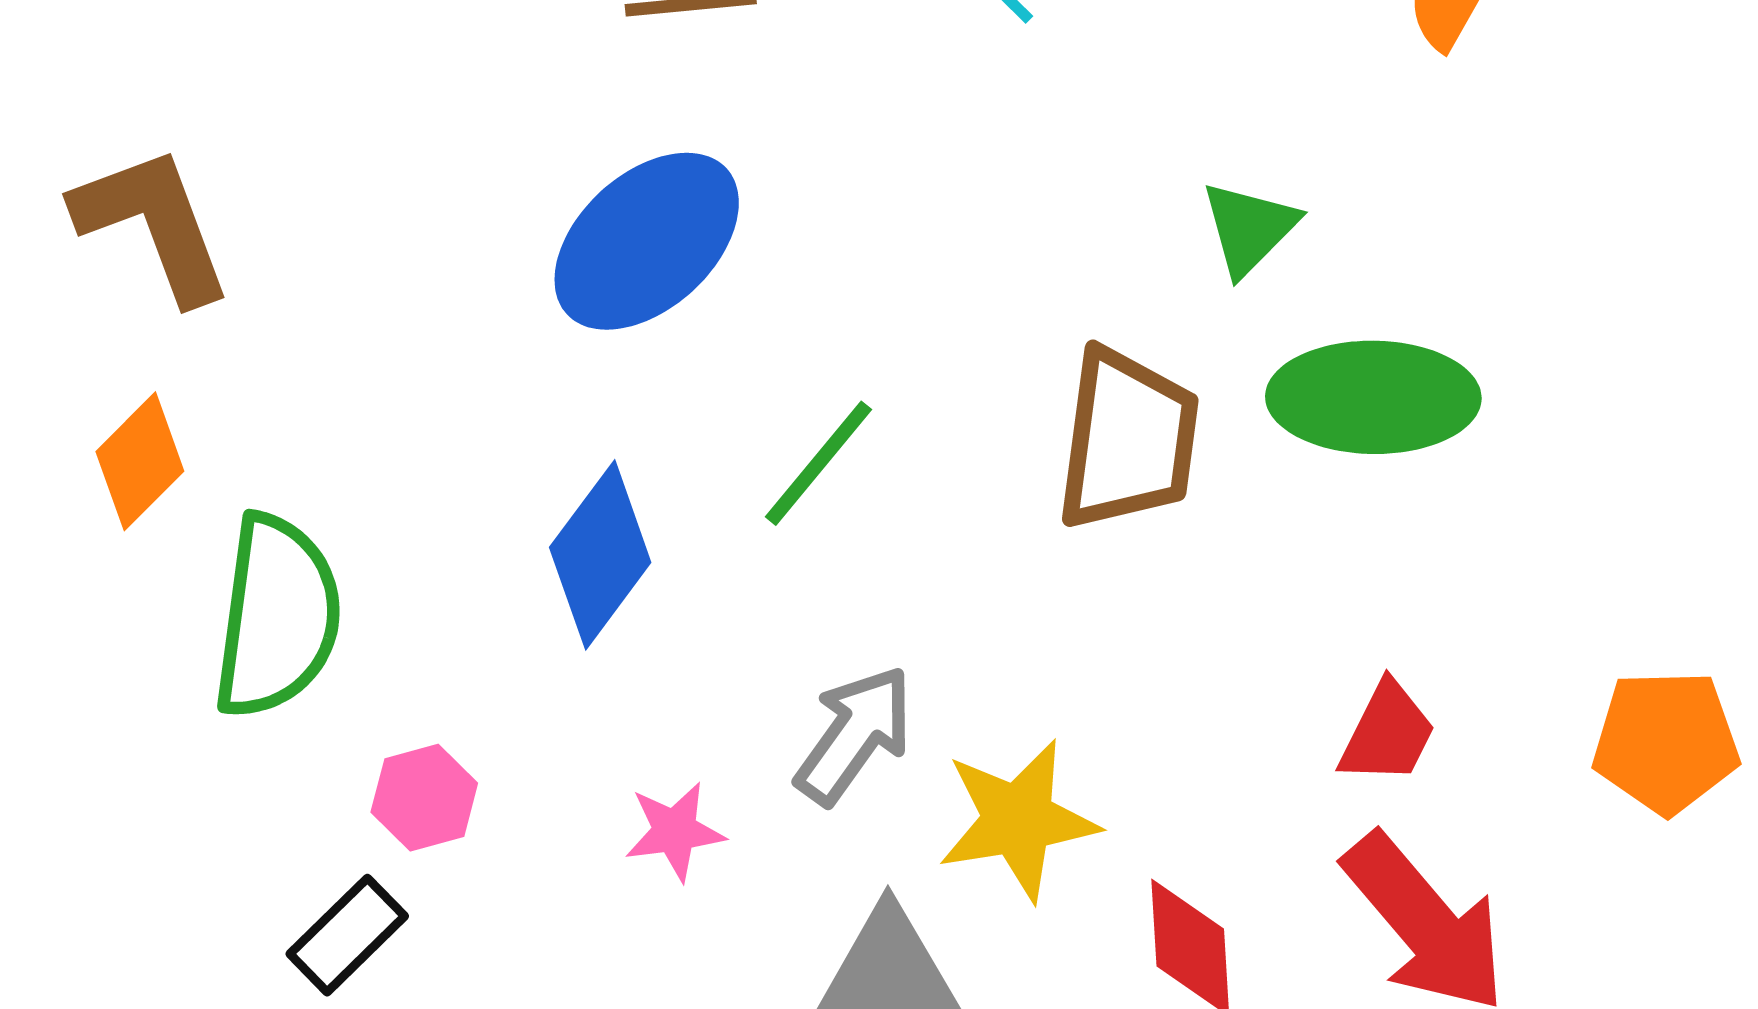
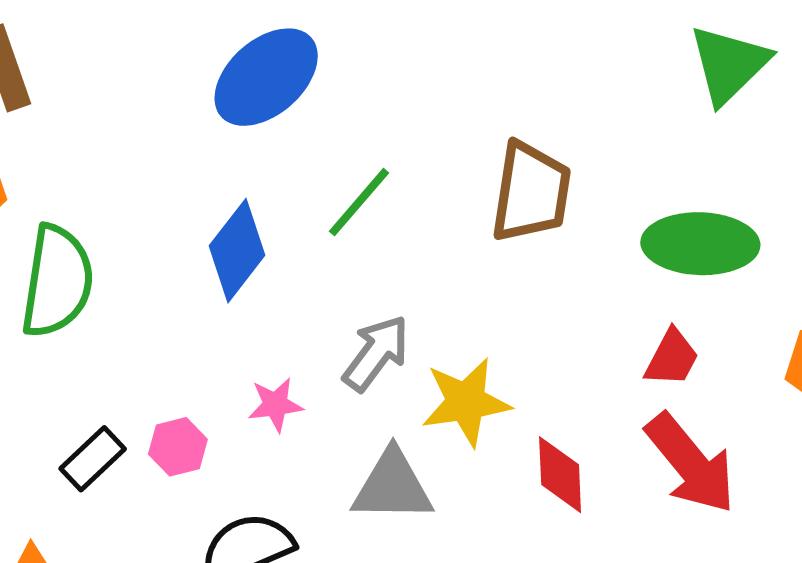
green triangle: (1249, 228) -> (729, 64), moved, size x1.5
green ellipse: (1373, 397) -> (700, 244), moved
pink hexagon: (424, 798) -> (178, 447), moved

